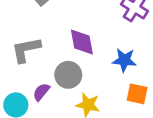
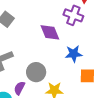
purple diamond: (82, 42) -> (50, 32), moved

